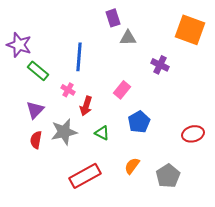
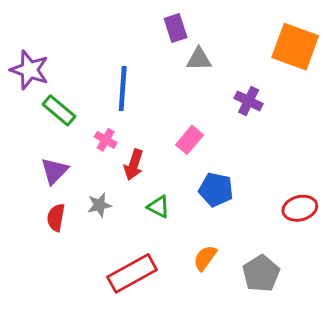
blue pentagon: (139, 122) -> (216, 190), turned -30
gray star: (64, 132) -> (99, 205), size x0.6

